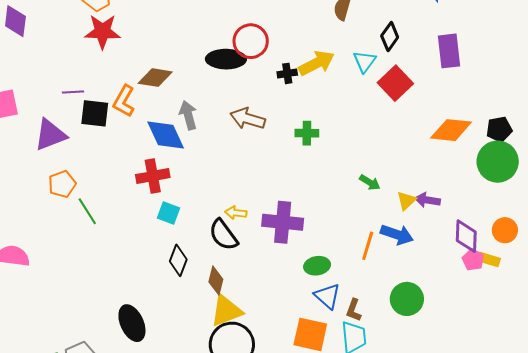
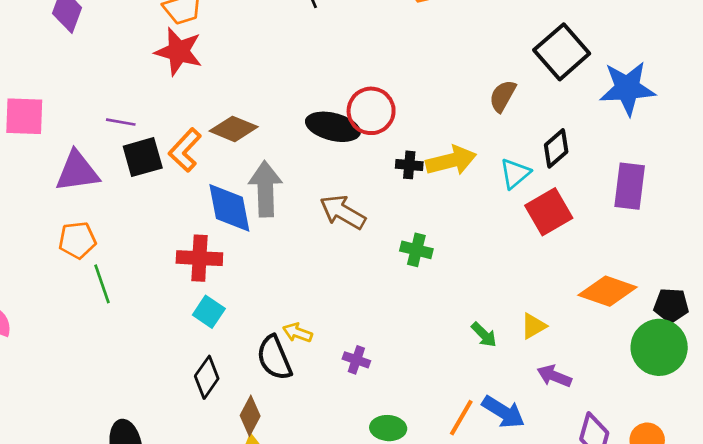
black square: (95, 113) -> (143, 157), turned -36
gray arrow: (188, 115) -> (265, 189), size x1.4
yellow triangle: (406, 201) -> (533, 326), moved
purple cross: (283, 222) -> (356, 360), size x0.5

